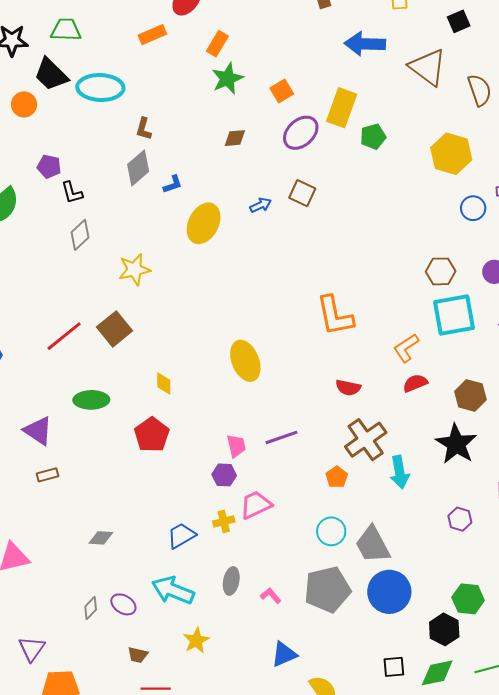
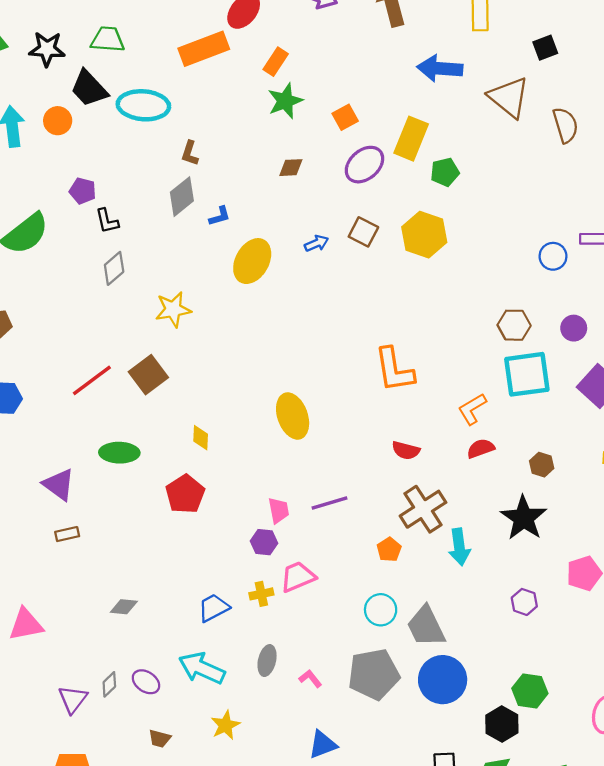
orange rectangle: (152, 35) -> (204, 49), size x1.6
yellow hexagon: (451, 154) -> (424, 235), moved
brown hexagon: (470, 395) -> (542, 465), size x0.7
purple triangle: (32, 649) -> (73, 699), moved

